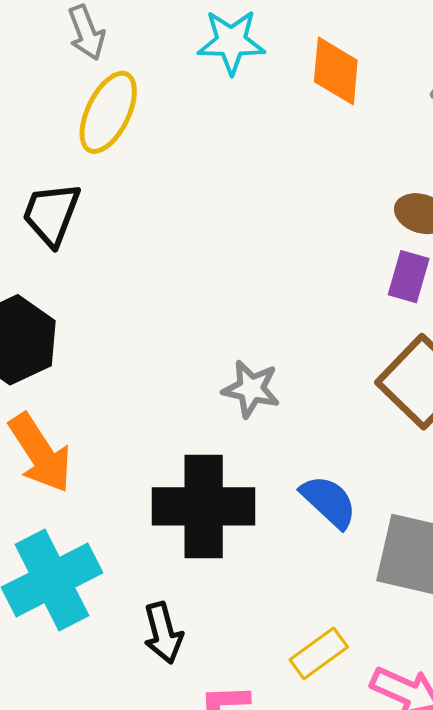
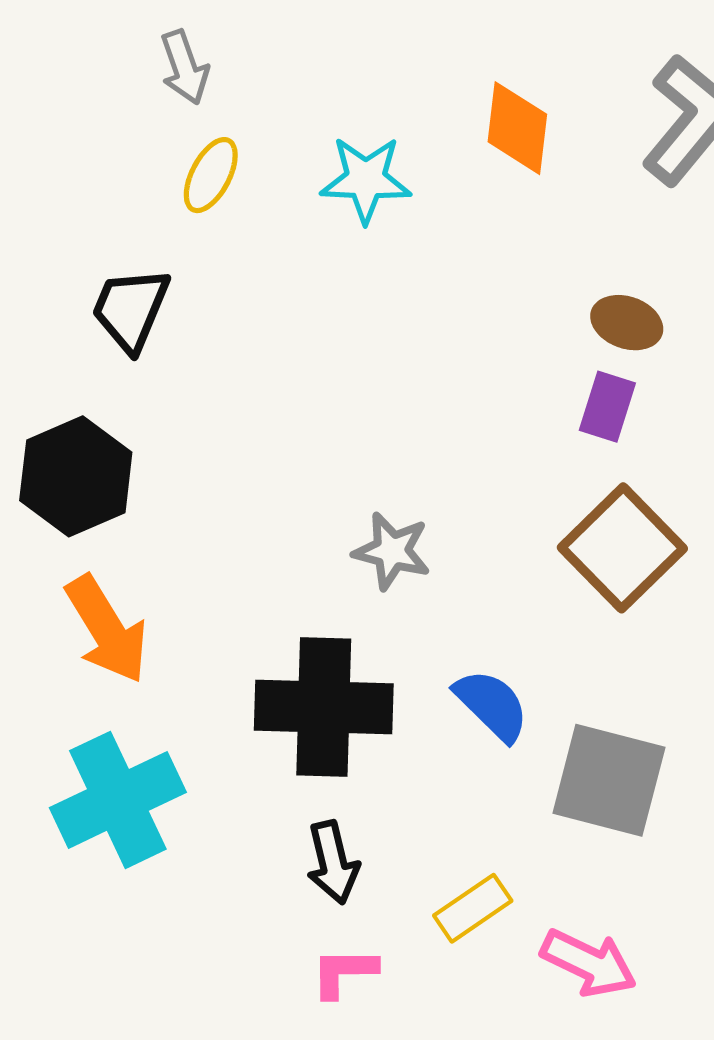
cyan star: (231, 42) -> (366, 179), moved
yellow ellipse: (108, 112) -> (211, 175), size x0.7
black arrow: (163, 633) -> (333, 862), moved

